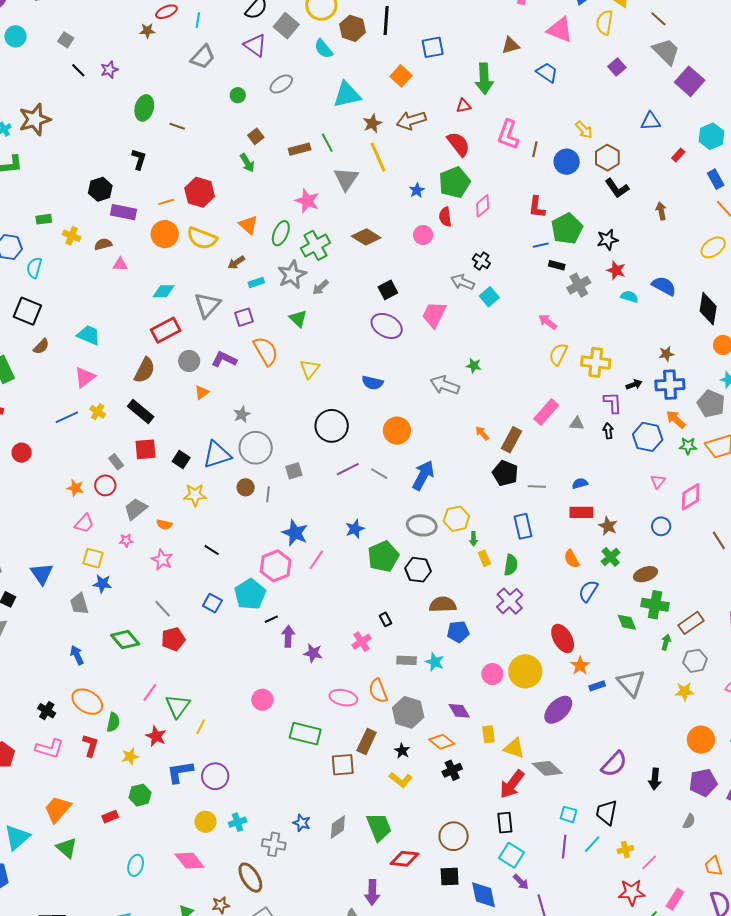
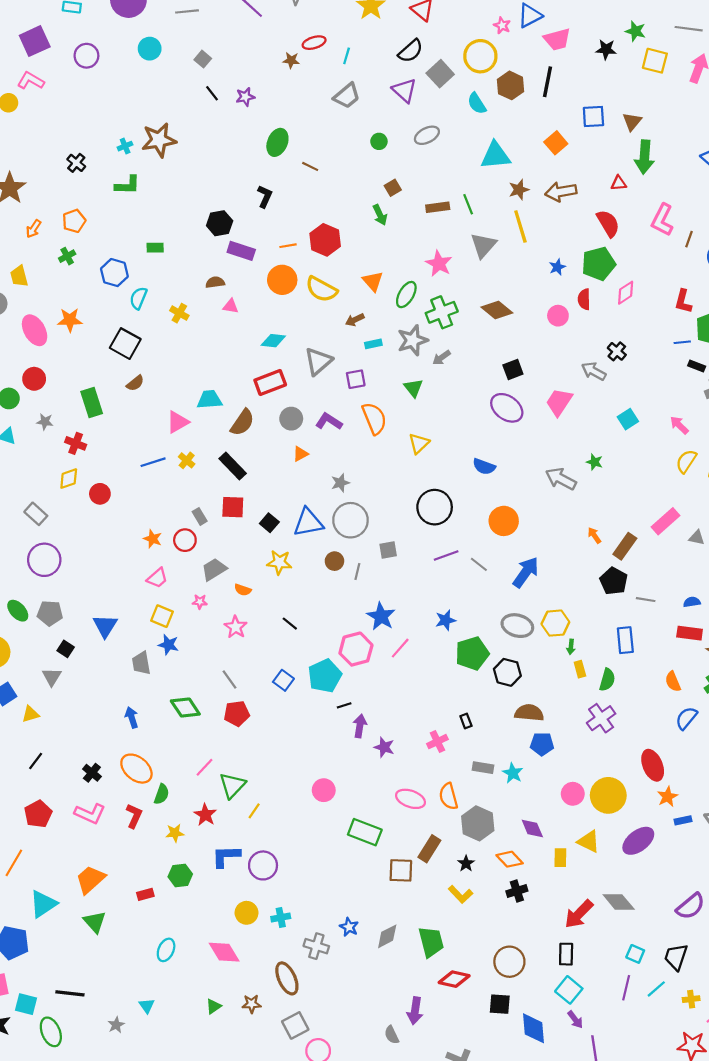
brown triangle: (511, 45) -> (632, 122), moved, turned -42
yellow cross: (72, 236) -> (179, 313), moved
cyan square: (489, 297) -> (628, 419), moved
cyan trapezoid: (89, 335) -> (210, 400), moved, turned -35
yellow triangle: (514, 748) -> (589, 841), moved

